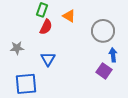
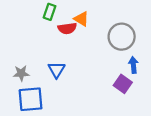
red semicircle: (46, 27) -> (67, 28), moved, turned 56
gray star: (17, 48) -> (21, 73), moved

